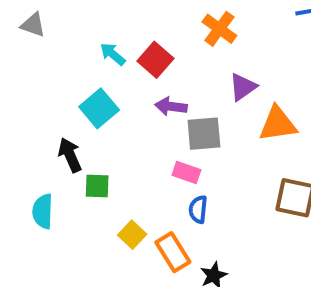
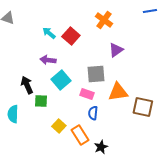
purple arrow: (171, 106) -> (48, 60), moved
cyan square: (99, 108) -> (61, 80), moved
orange triangle: (278, 124) -> (118, 92), moved

